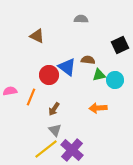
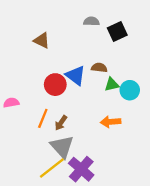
black square: (120, 45) -> (117, 32), moved
orange line: (31, 97) -> (43, 118), moved
gray triangle: (55, 130) -> (62, 147), size x1.6

